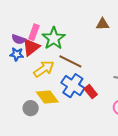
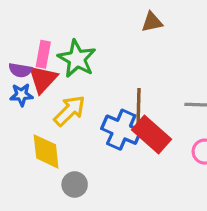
brown line: (70, 61) -> (139, 108), moved, turned 75
red rectangle: (91, 92) -> (152, 134), size x1.6
yellow diamond: (47, 97) -> (46, 151), moved, turned 40
gray circle: (31, 108) -> (75, 185), moved

